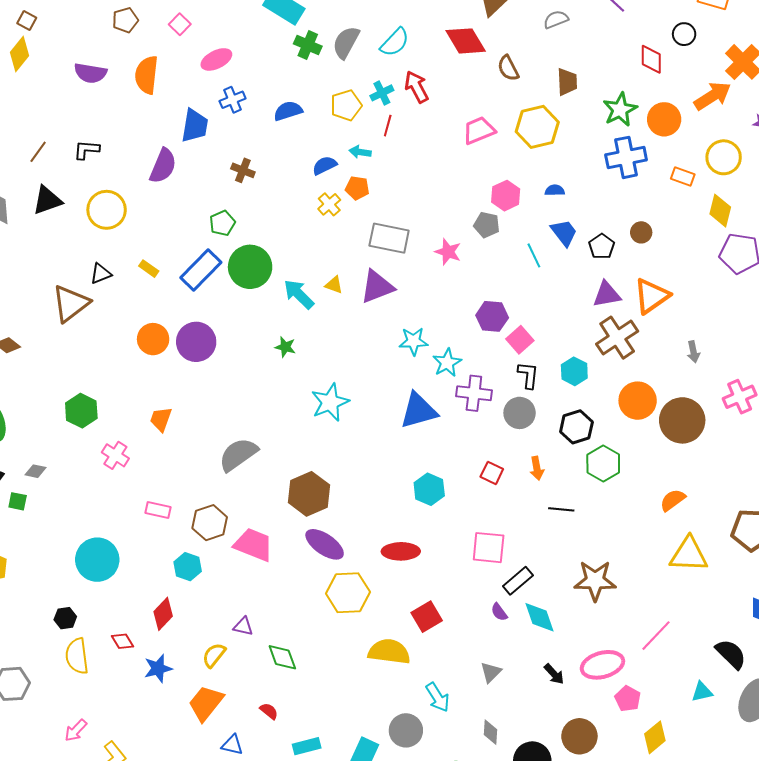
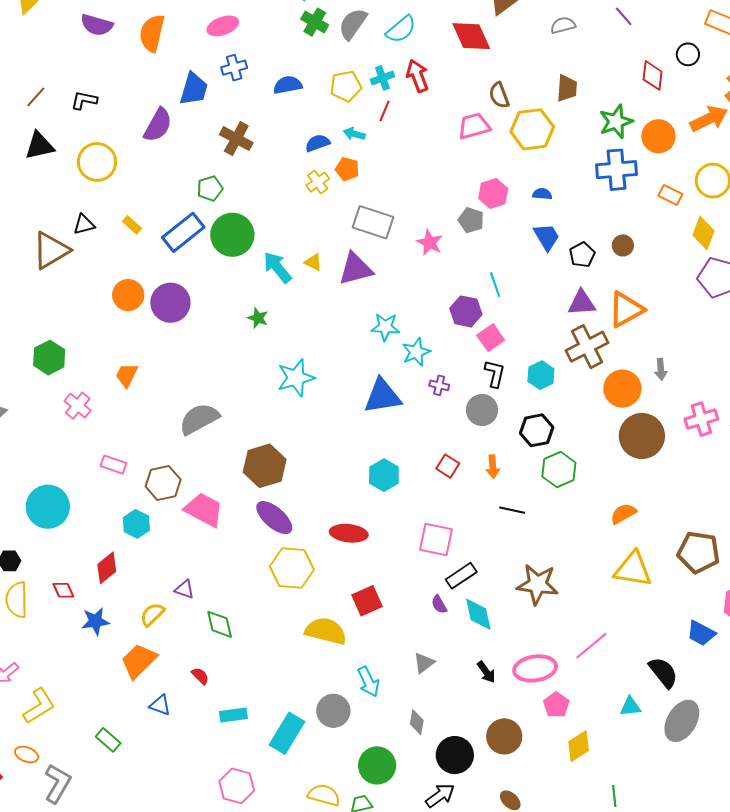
brown semicircle: (508, 68) -> (499, 95), moved
brown cross: (243, 170) -> (236, 139), size x1.4
cyan line: (534, 255) -> (495, 285), moved
purple cross: (474, 393) -> (439, 385), size x0.6
orange circle: (638, 401) -> (622, 389), moved

